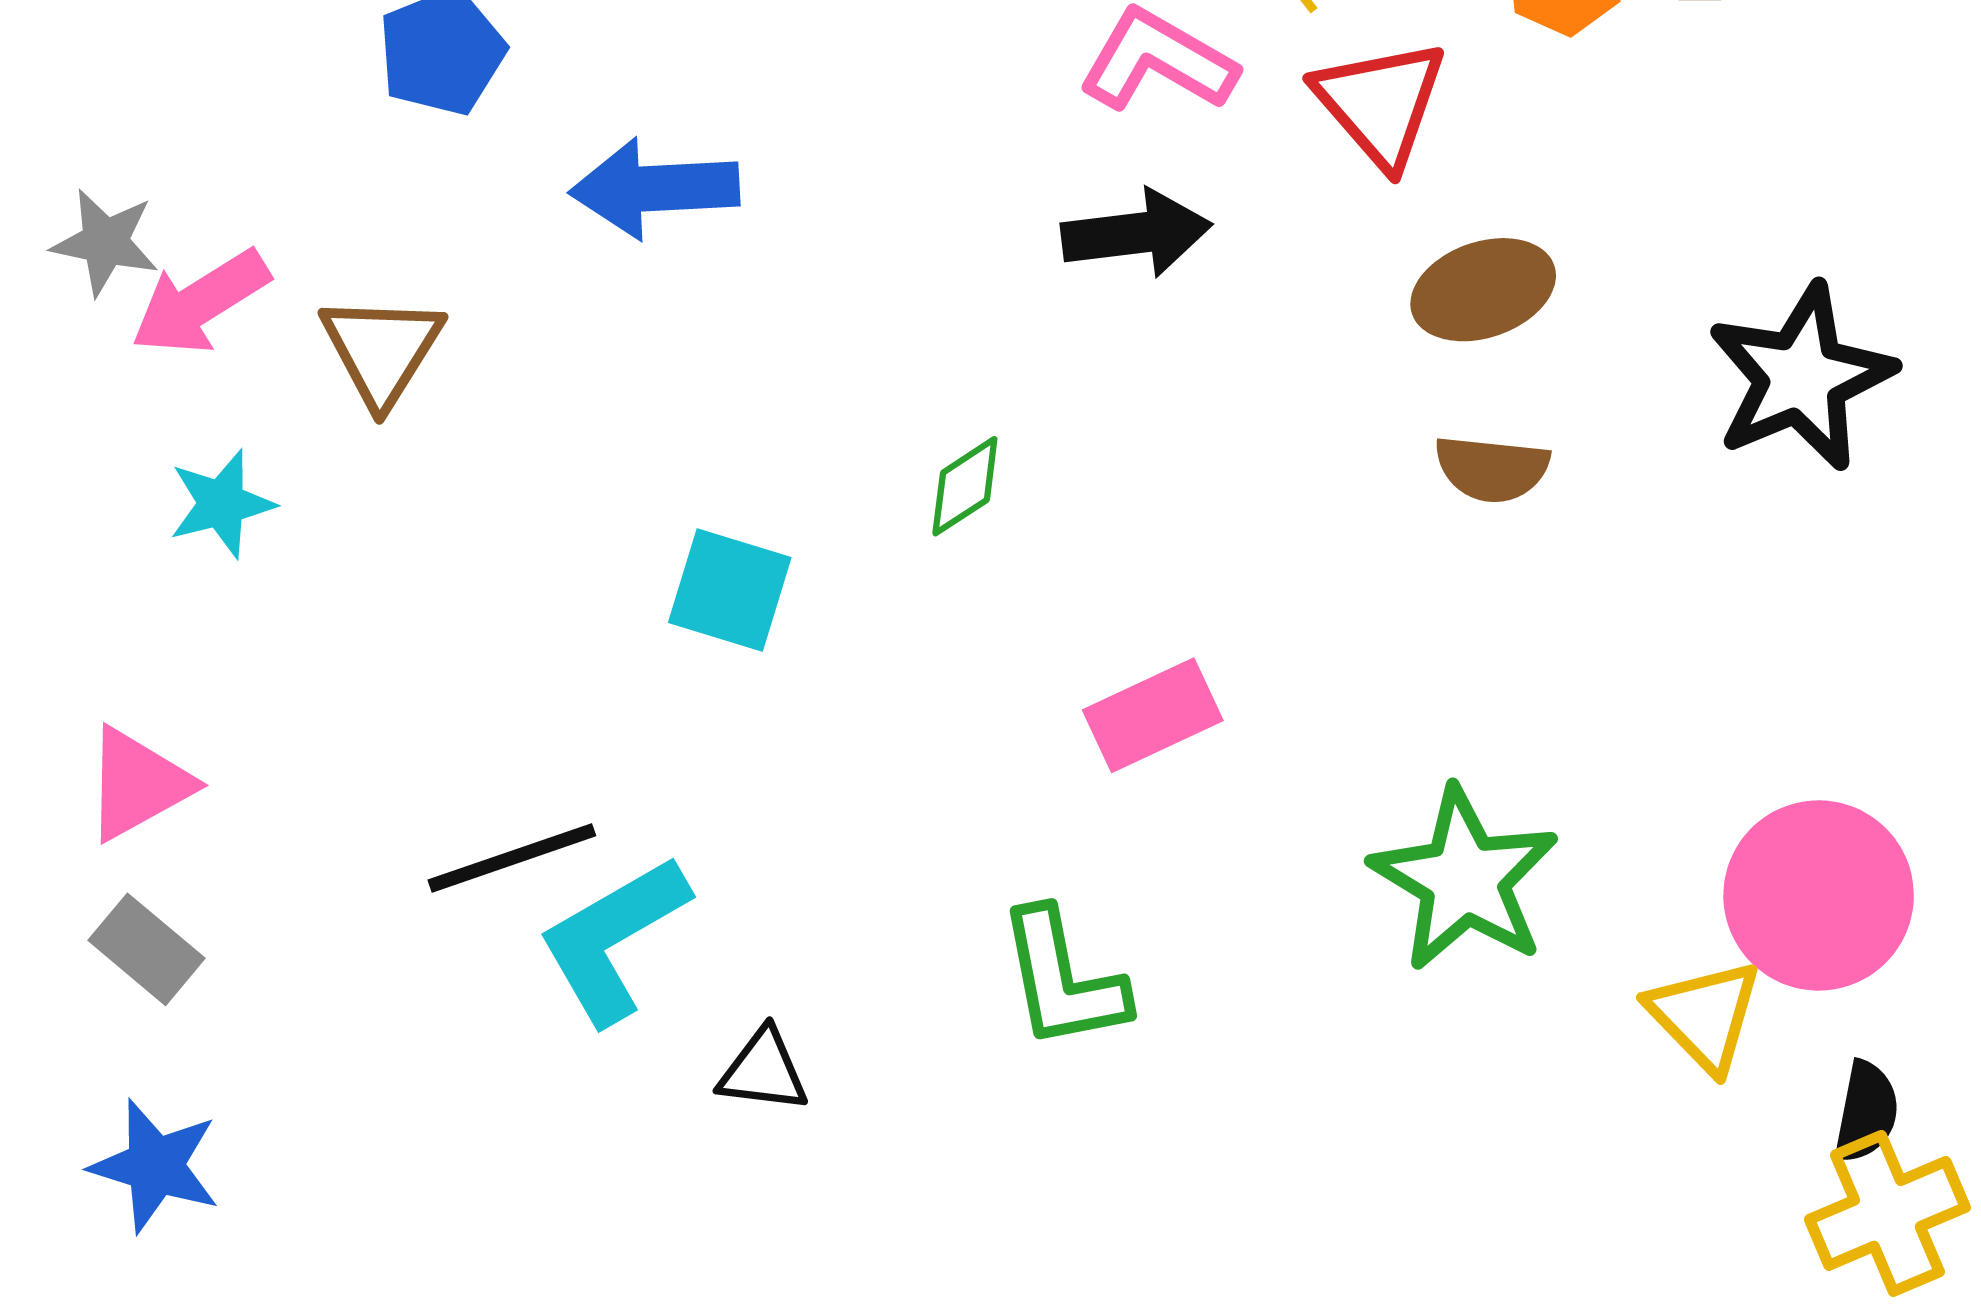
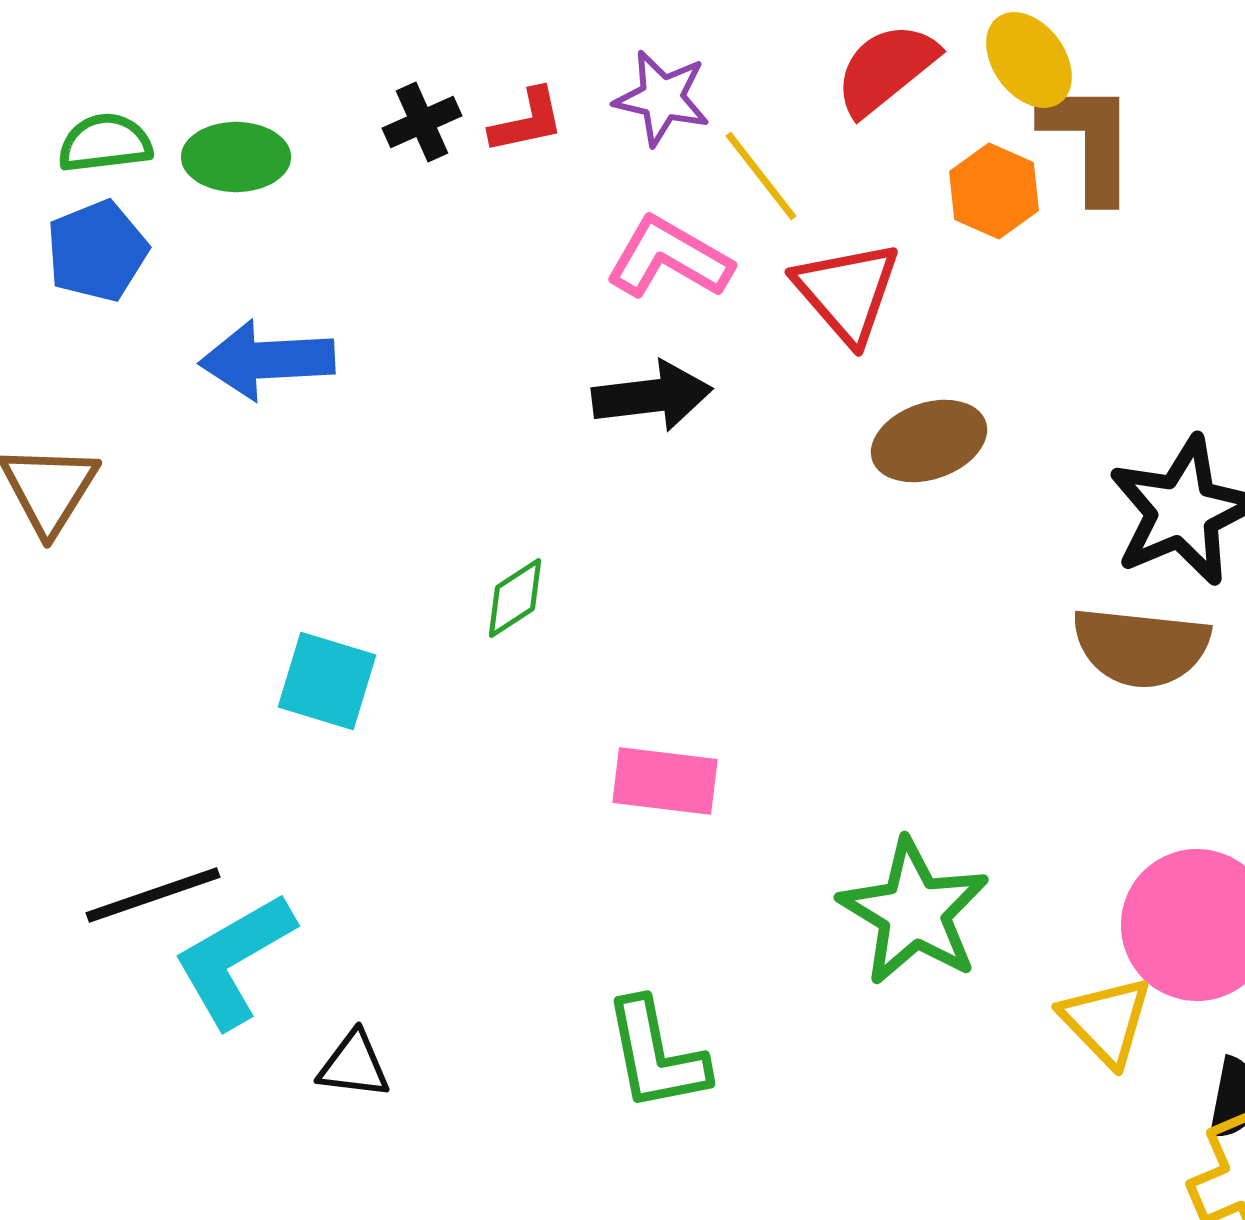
brown semicircle: (1492, 469) -> (1141, 647), moved, size x1.5
pink rectangle: (1153, 715) -> (665, 781), turned 32
green L-shape: (1063, 979) -> (656, 1055), moved

